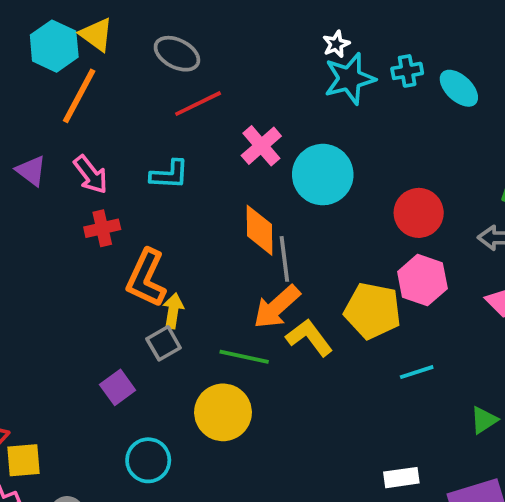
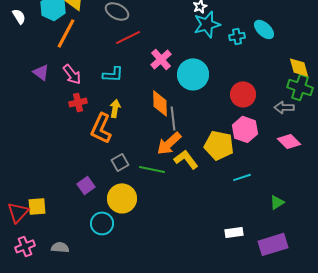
cyan cross: (407, 71) -> (237, 36), moved
yellow arrow: (173, 311) -> (115, 108), moved
gray square: (164, 343) -> (120, 162), moved
yellow circle: (223, 412) -> (122, 198), moved
yellow square: (24, 460) -> (37, 206), moved

